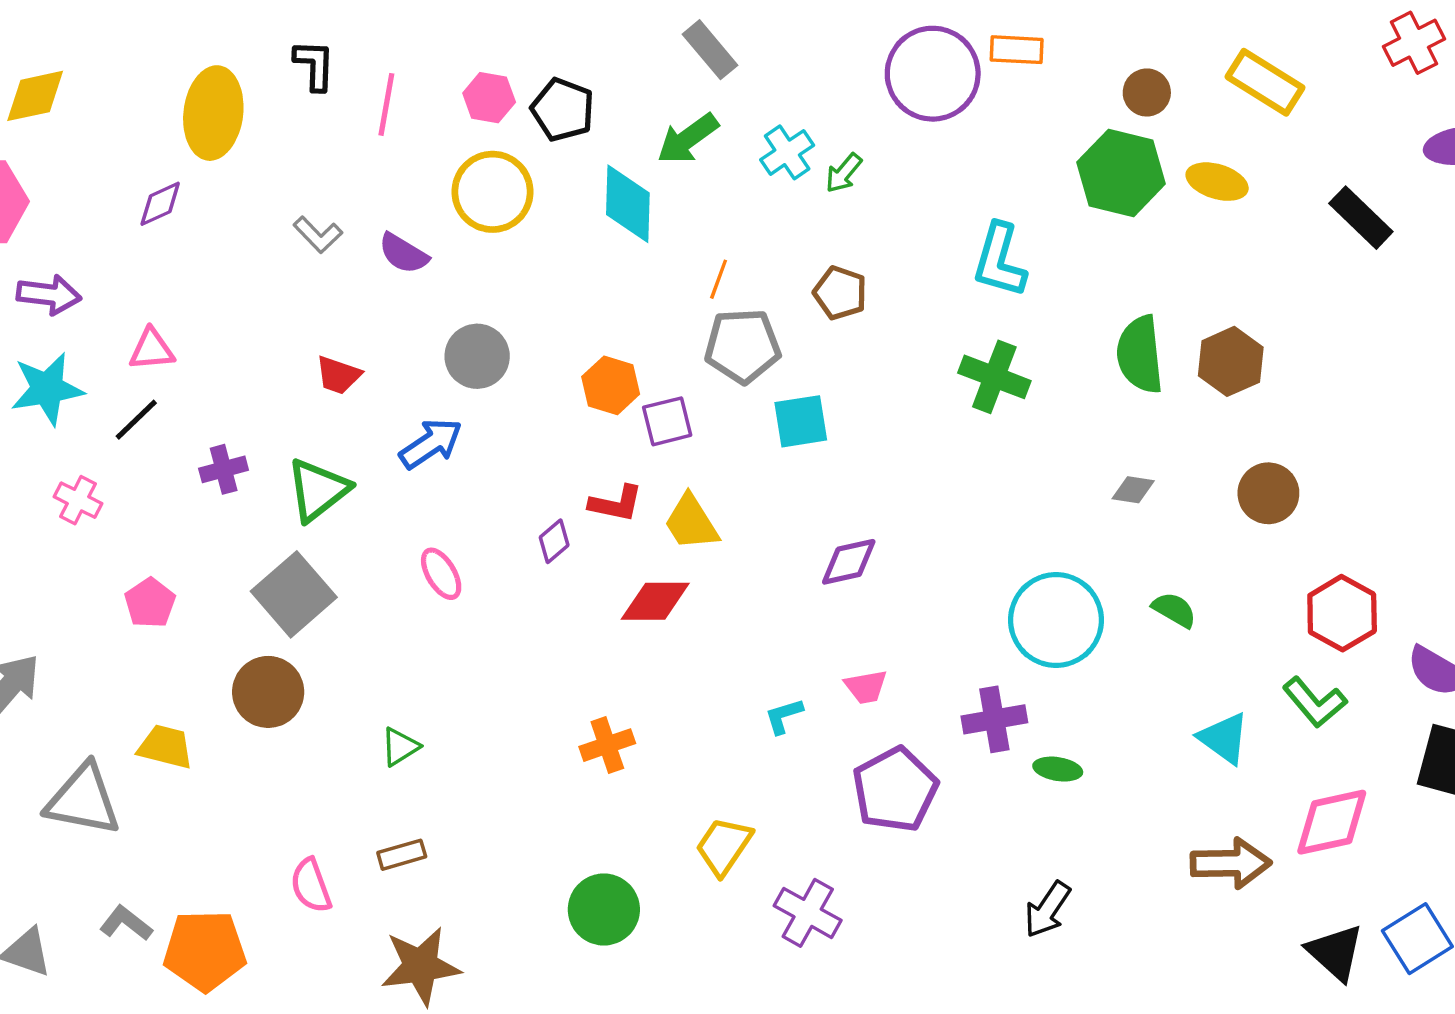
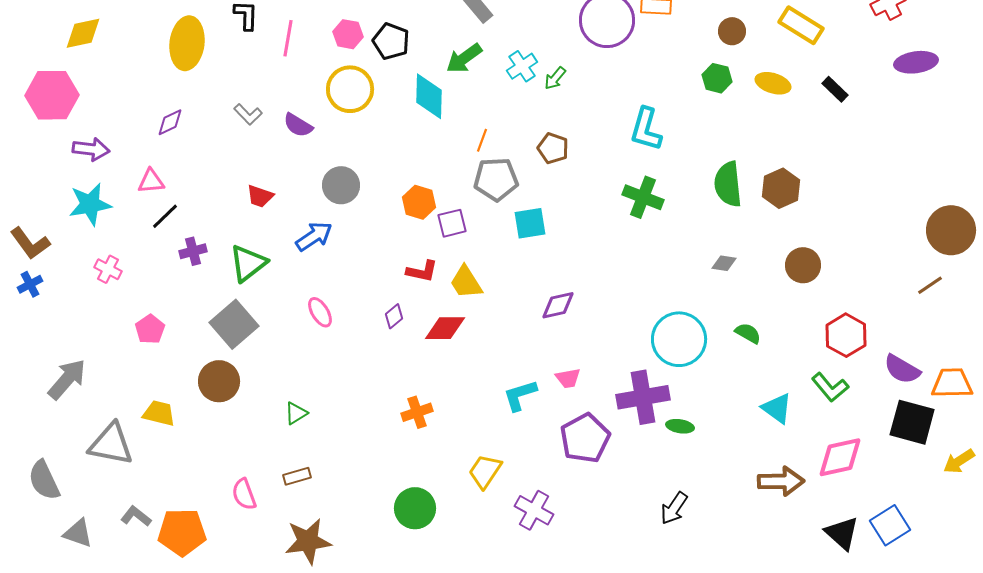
green hexagon: (1121, 173) -> (717, 78), size x0.6
purple diamond: (160, 204) -> (170, 122), moved
black rectangle: (1361, 218) -> (835, 89), moved, size x0.7
black line: (136, 420) -> (165, 216), moved
purple diamond: (554, 541) -> (394, 316), moved
cyan L-shape: (784, 716) -> (520, 395), size x1.5
purple cross: (994, 719) -> (643, 397), size x1.4

